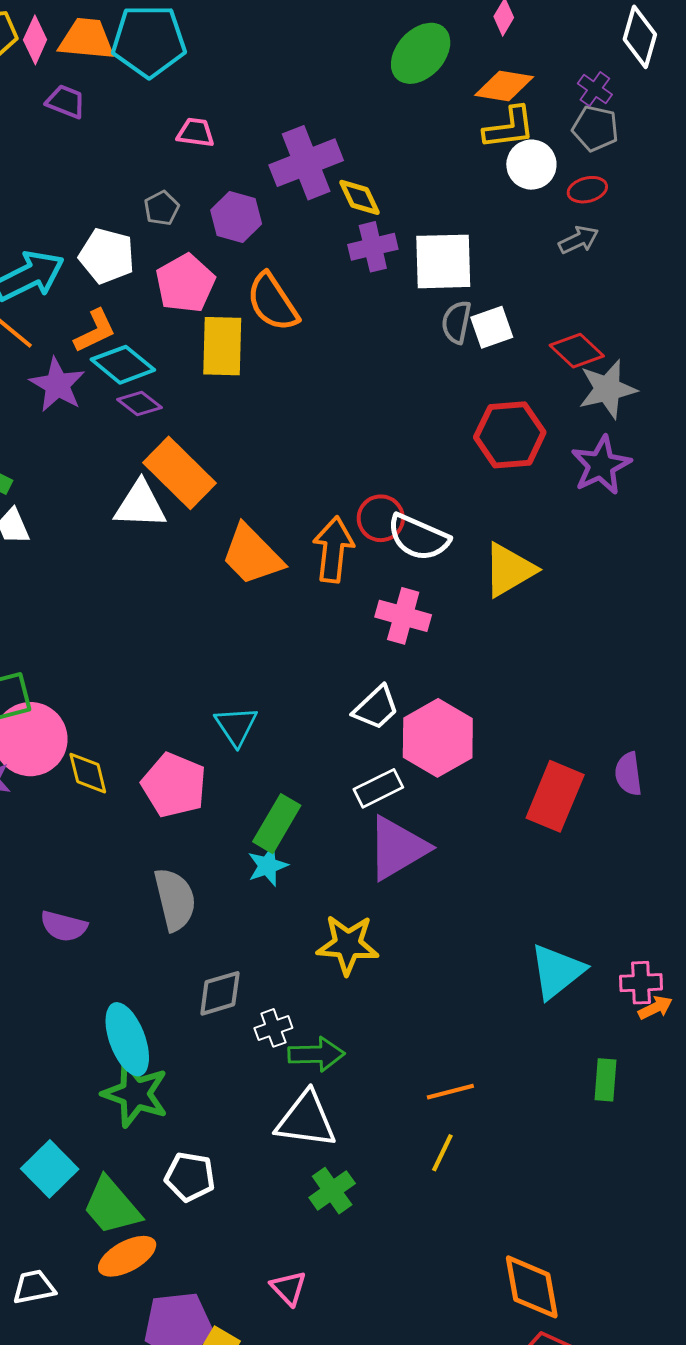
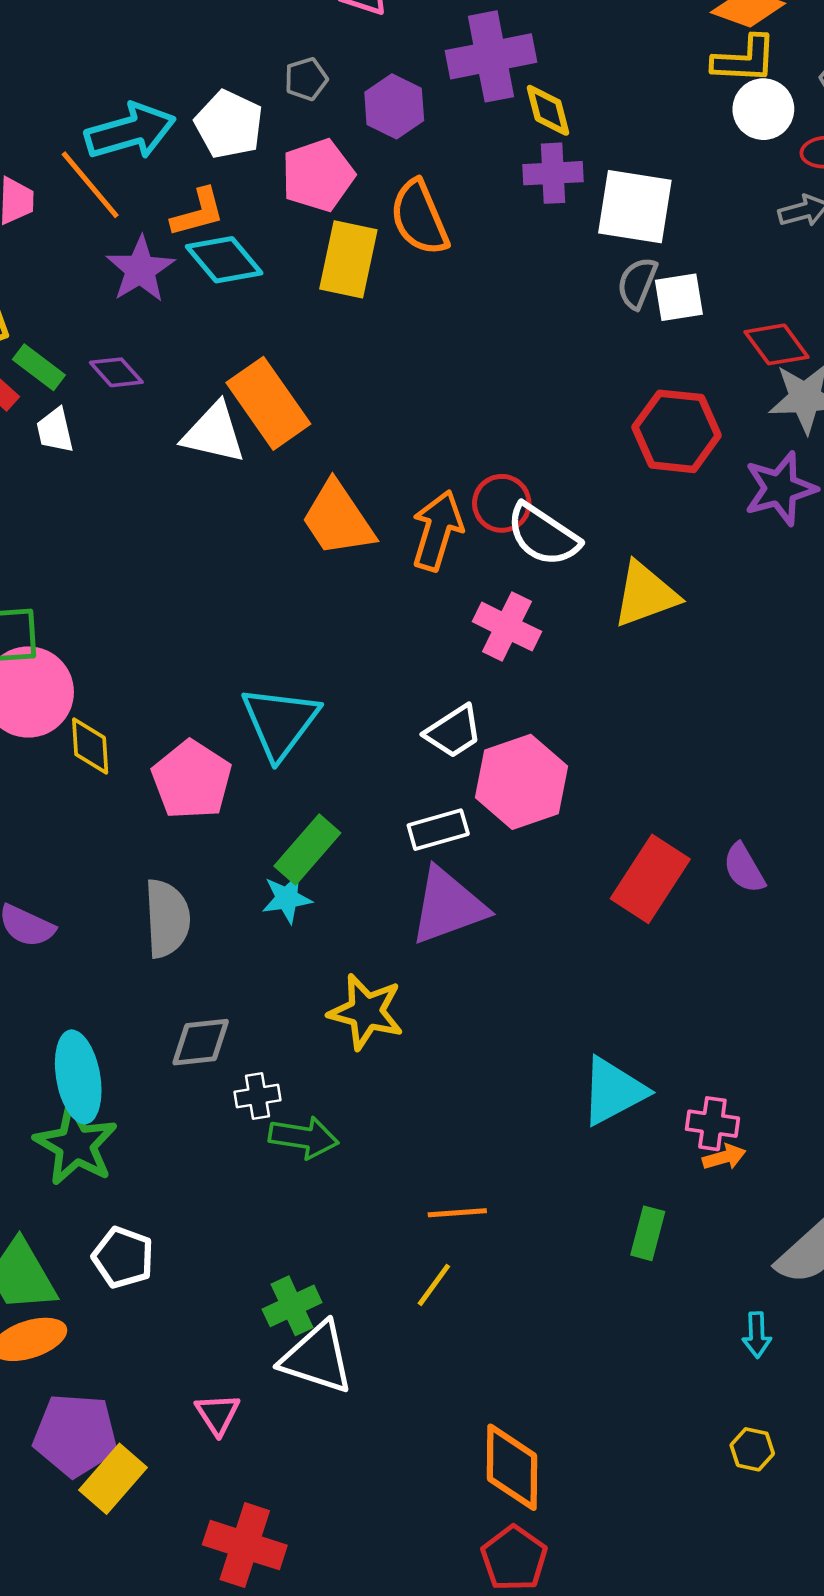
purple diamond: (140, 404) -> (116, 372), moved
cyan triangle: (236, 726) -> (280, 722), size x1.5
purple semicircle: (628, 774) -> (744, 868), turned -33
white triangle: (306, 1120) -> (317, 1358), moved

